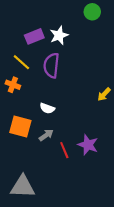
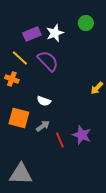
green circle: (92, 12) -> (86, 23), moved
purple semicircle: (51, 65) -> (48, 61), turned 130

